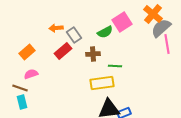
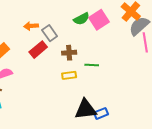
green semicircle: (105, 32) -> (81, 19), moved
yellow rectangle: (102, 83) -> (69, 75), moved, size x0.6

